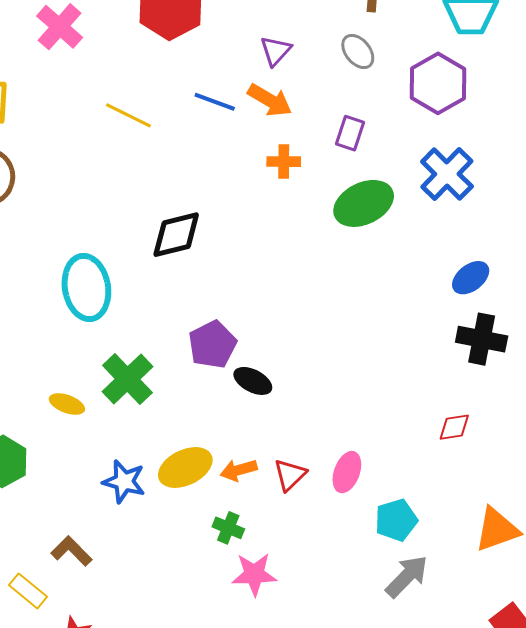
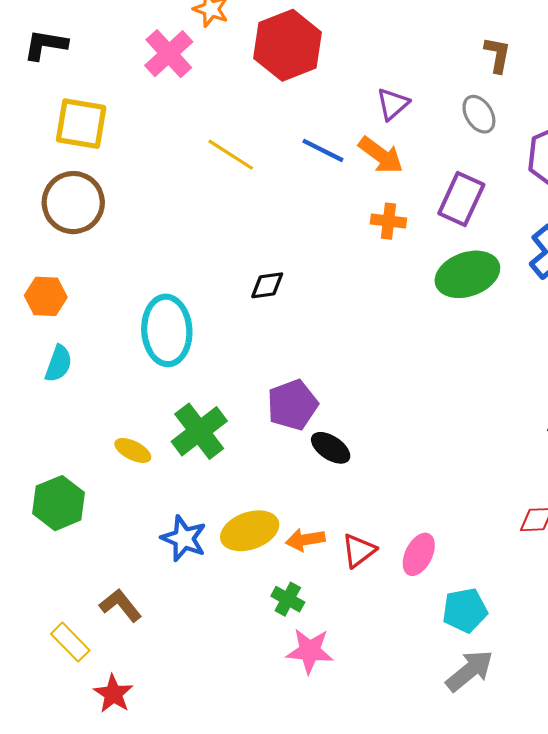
purple rectangle: (350, 133) -> (461, 199), size x1.4
black diamond: (176, 235) -> (267, 285), size x0.6

